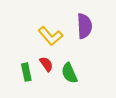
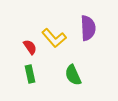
red semicircle: (46, 64) -> (30, 47), moved

